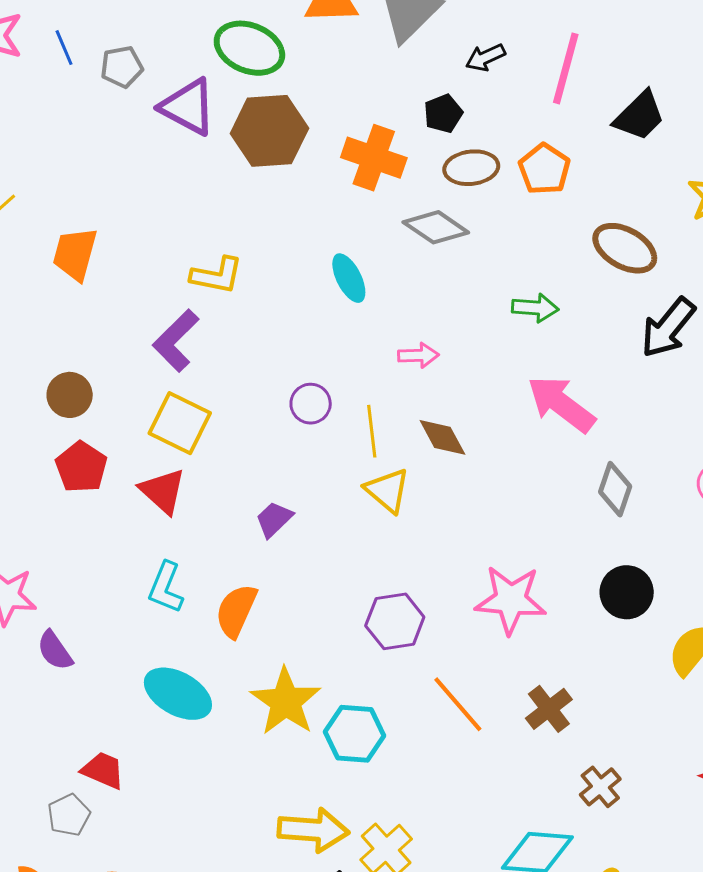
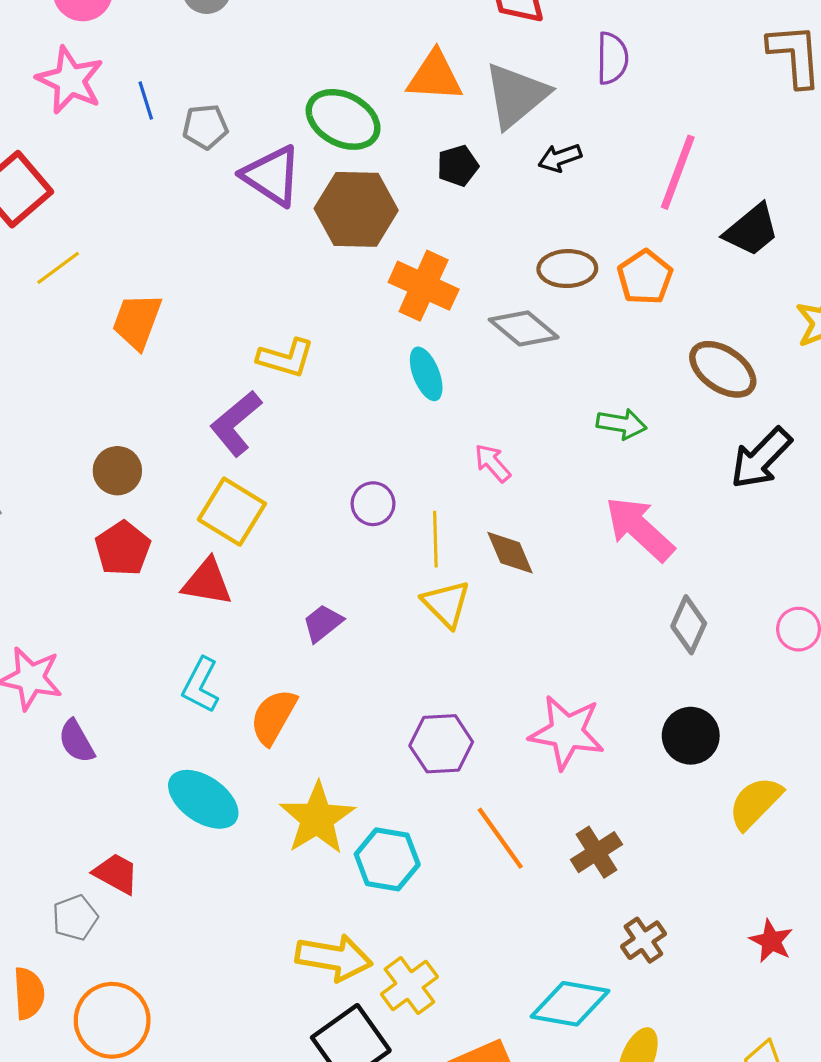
black arrow: (485, 57) -> (560, 158), moved
black pentagon: (443, 114) -> (458, 166), moved
orange cross: (374, 158) -> (424, 286), moved
pink arrow: (418, 355) -> (493, 463), turned -135
red triangle: (163, 491) -> (207, 582), turned -38

